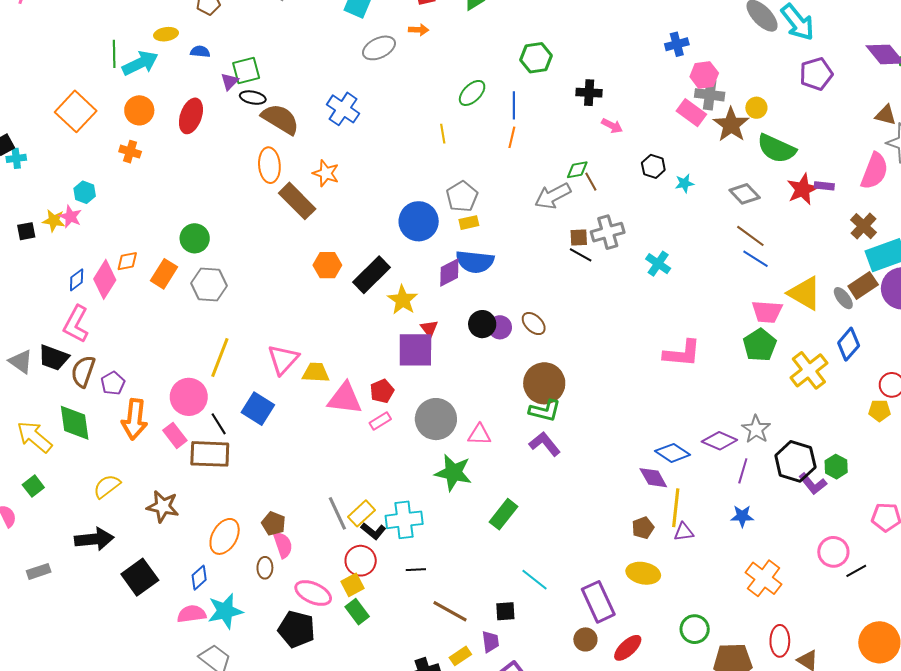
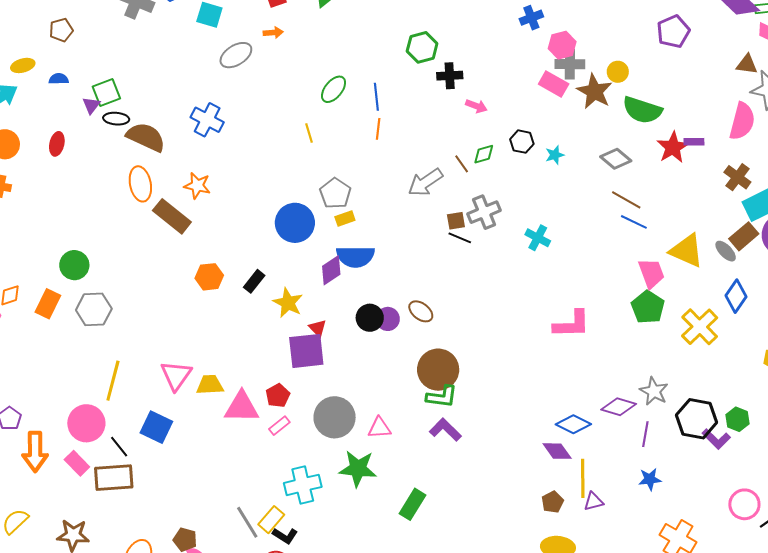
green hexagon: (536, 58) -> (422, 47), moved
red ellipse: (191, 116) -> (57, 144), size x0.7
green diamond: (577, 170) -> (484, 154), moved
black rectangle: (371, 275) -> (254, 281), size x0.6
pink trapezoid: (767, 312) -> (651, 273), turned -108
cyan cross: (404, 520) -> (303, 485), moved

